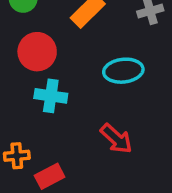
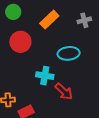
cyan cross: (51, 96) -> (45, 76), moved

